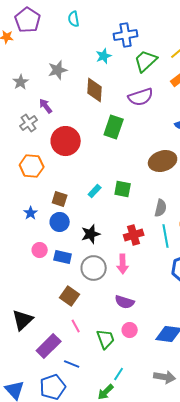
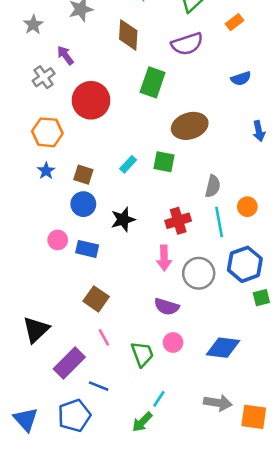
brown ellipse: (163, 161) -> (190, 126), moved
blue star: (31, 213) -> (46, 171), moved
gray circle: (94, 268) -> (199, 273), moved

